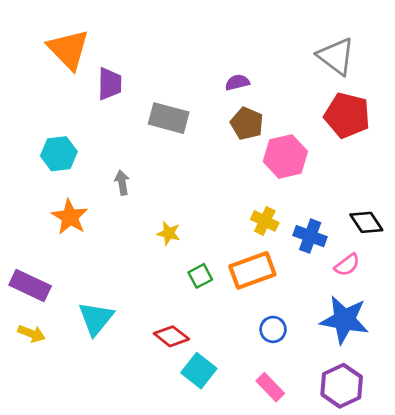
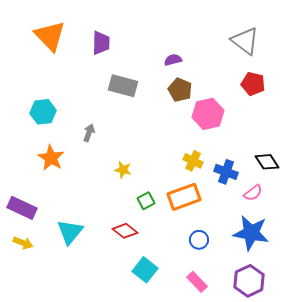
purple trapezoid: (110, 84) -> (101, 43), moved
red pentagon: (347, 115) -> (253, 84), size x0.7
gray arrow: (122, 183) -> (89, 133), turned 30
red diamond: (171, 336) -> (125, 231), moved

